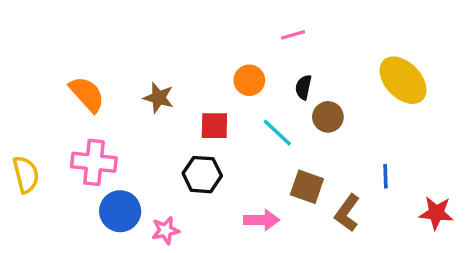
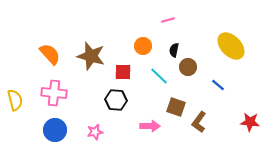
brown star: (159, 98) -> (91, 56), size x1.6
blue line: (386, 176) -> (218, 85), moved, turned -48
blue circle: (120, 211) -> (55, 130), moved

